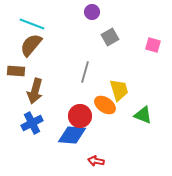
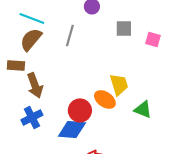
gray square: (110, 37) -> (124, 28), moved, turned 30
gray line: (85, 72) -> (70, 35), moved
brown arrow: (35, 91) -> (35, 85), turned -35

